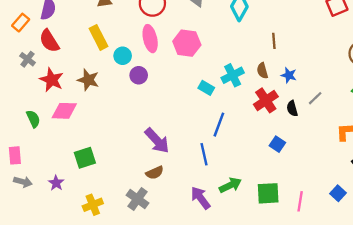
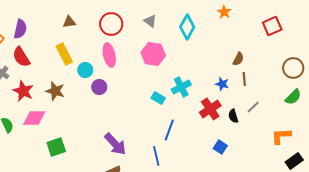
brown line: (274, 41) -> (244, 79), moved
pink hexagon: (187, 43) -> (153, 54), moved
brown semicircle: (262, 71) -> (238, 59), moved, turned -136
blue star: (289, 75) -> (222, 84), moved
green square: (85, 158) -> (56, 147), moved

